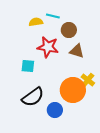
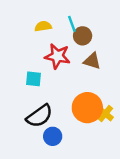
cyan line: (53, 16) -> (72, 24), moved, turned 56
yellow cross: (88, 80) -> (105, 114), moved
blue circle: (55, 110) -> (53, 136), moved

